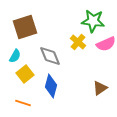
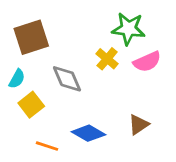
blue diamond: (51, 86) -> (88, 133), moved, turned -75
orange line: (23, 103) -> (47, 146), moved

